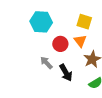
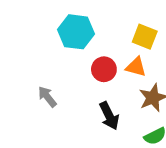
orange triangle: (80, 41) -> (136, 67), turned -40
gray arrow: (46, 63) -> (47, 97), moved

